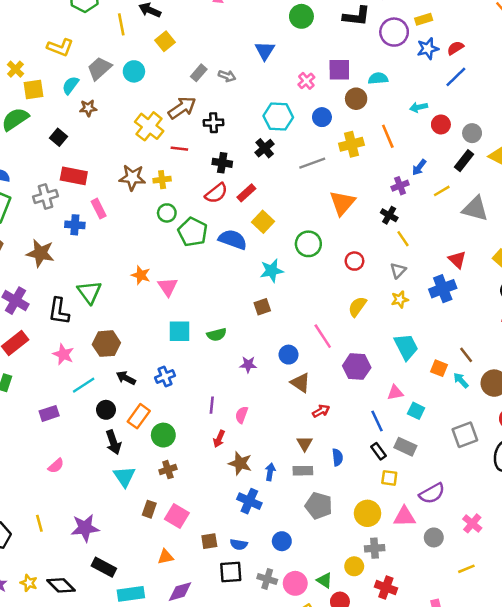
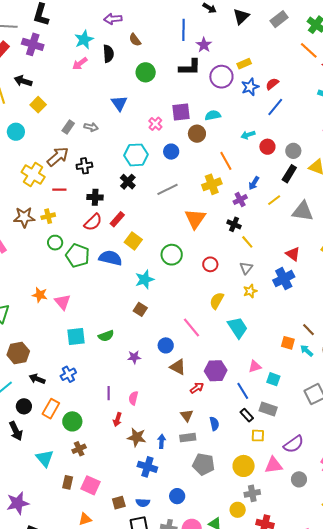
yellow cross: (351, 144) -> (212, 184), moved
brown square: (262, 307) -> (140, 309), turned -32
cyan trapezoid: (406, 347) -> (238, 328), moved
purple hexagon: (357, 367) -> (216, 371), moved
black arrow: (113, 442) -> (16, 431), moved

